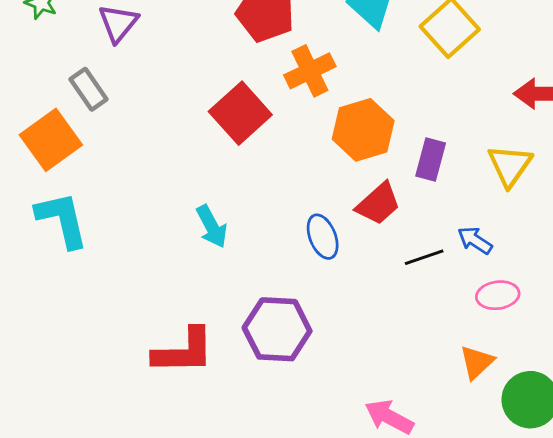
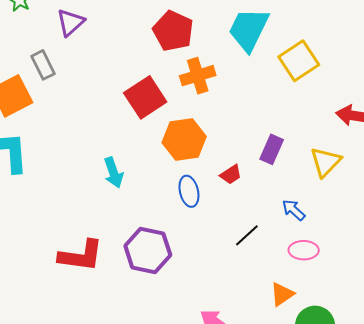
orange hexagon: (363, 130) -> (184, 140), moved
red trapezoid: (378, 204) -> (231, 174), size x0.7
black line: (424, 257) -> (247, 235), moved, turned -32

